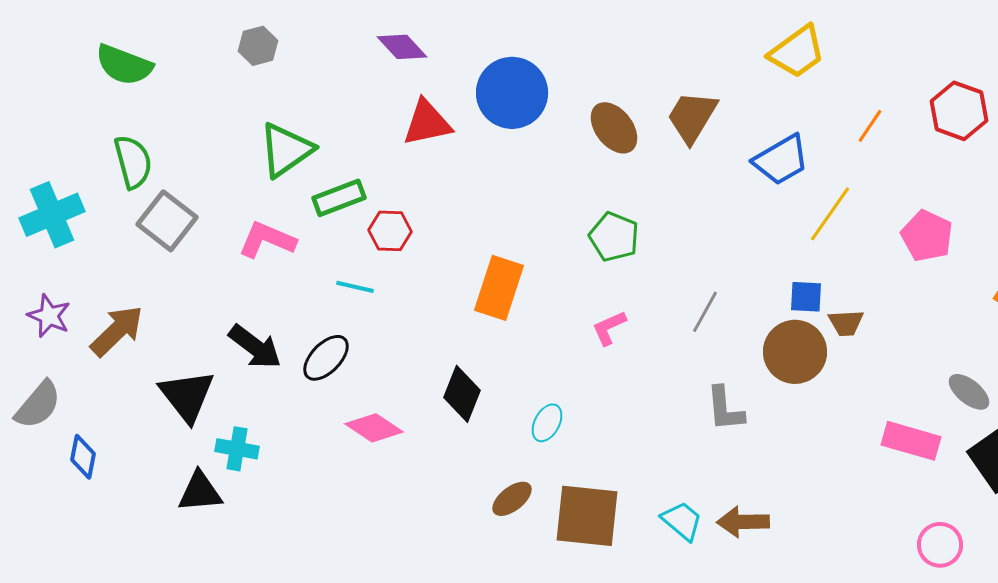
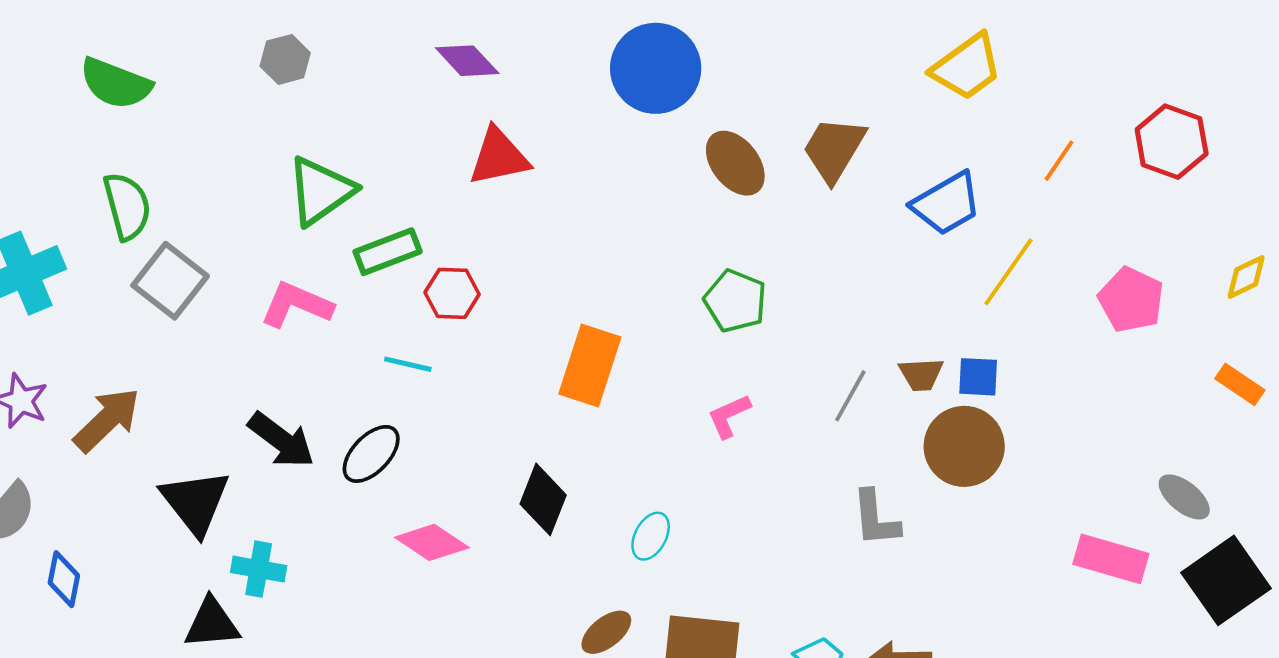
blue circle: (512, 93) -> (656, 68), moved
brown trapezoid: (846, 323) -> (921, 374), moved

